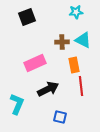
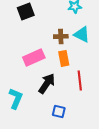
orange rectangle: (74, 65) -> (64, 58), moved
black arrow: (48, 89) -> (47, 83), turned -30

